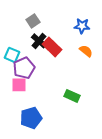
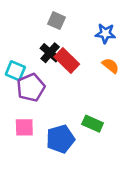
gray square: (33, 21) -> (56, 21), moved, turned -32
pink square: (19, 85) -> (24, 127), moved
blue pentagon: (31, 118) -> (60, 139), moved

